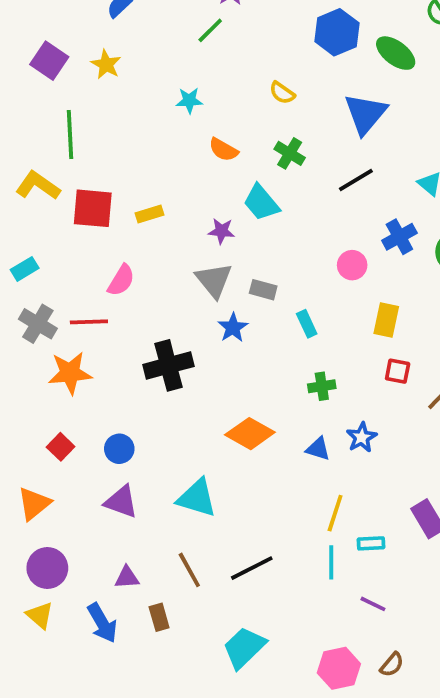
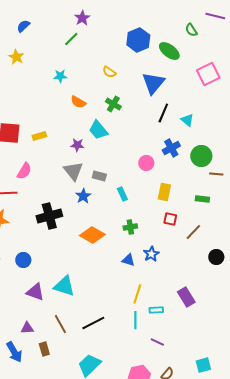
black line: (356, 180) -> (163, 113), moved, turned -36
orange diamond: (250, 434) -> (92, 235), moved
purple triangle: (121, 502) -> (35, 292), moved

